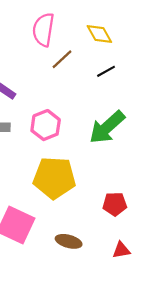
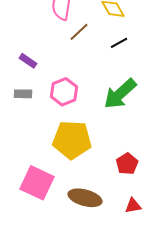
red pentagon: (115, 204) -> (127, 164), turned -30
brown ellipse: (69, 241) -> (85, 198), size x1.4

